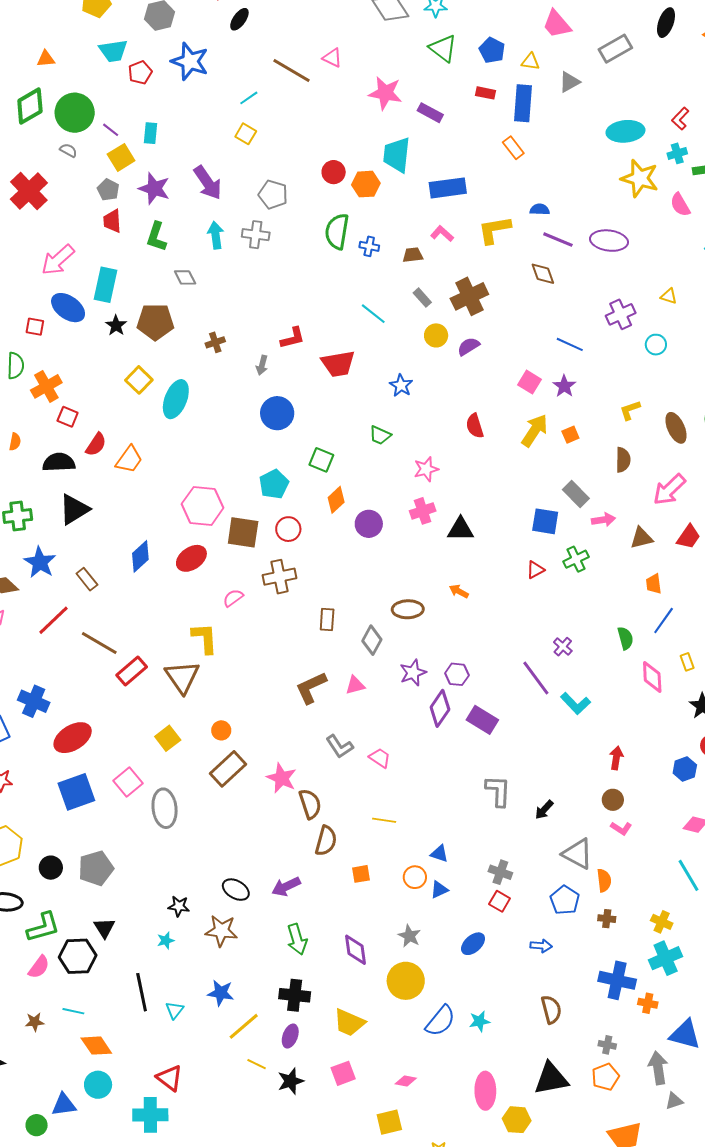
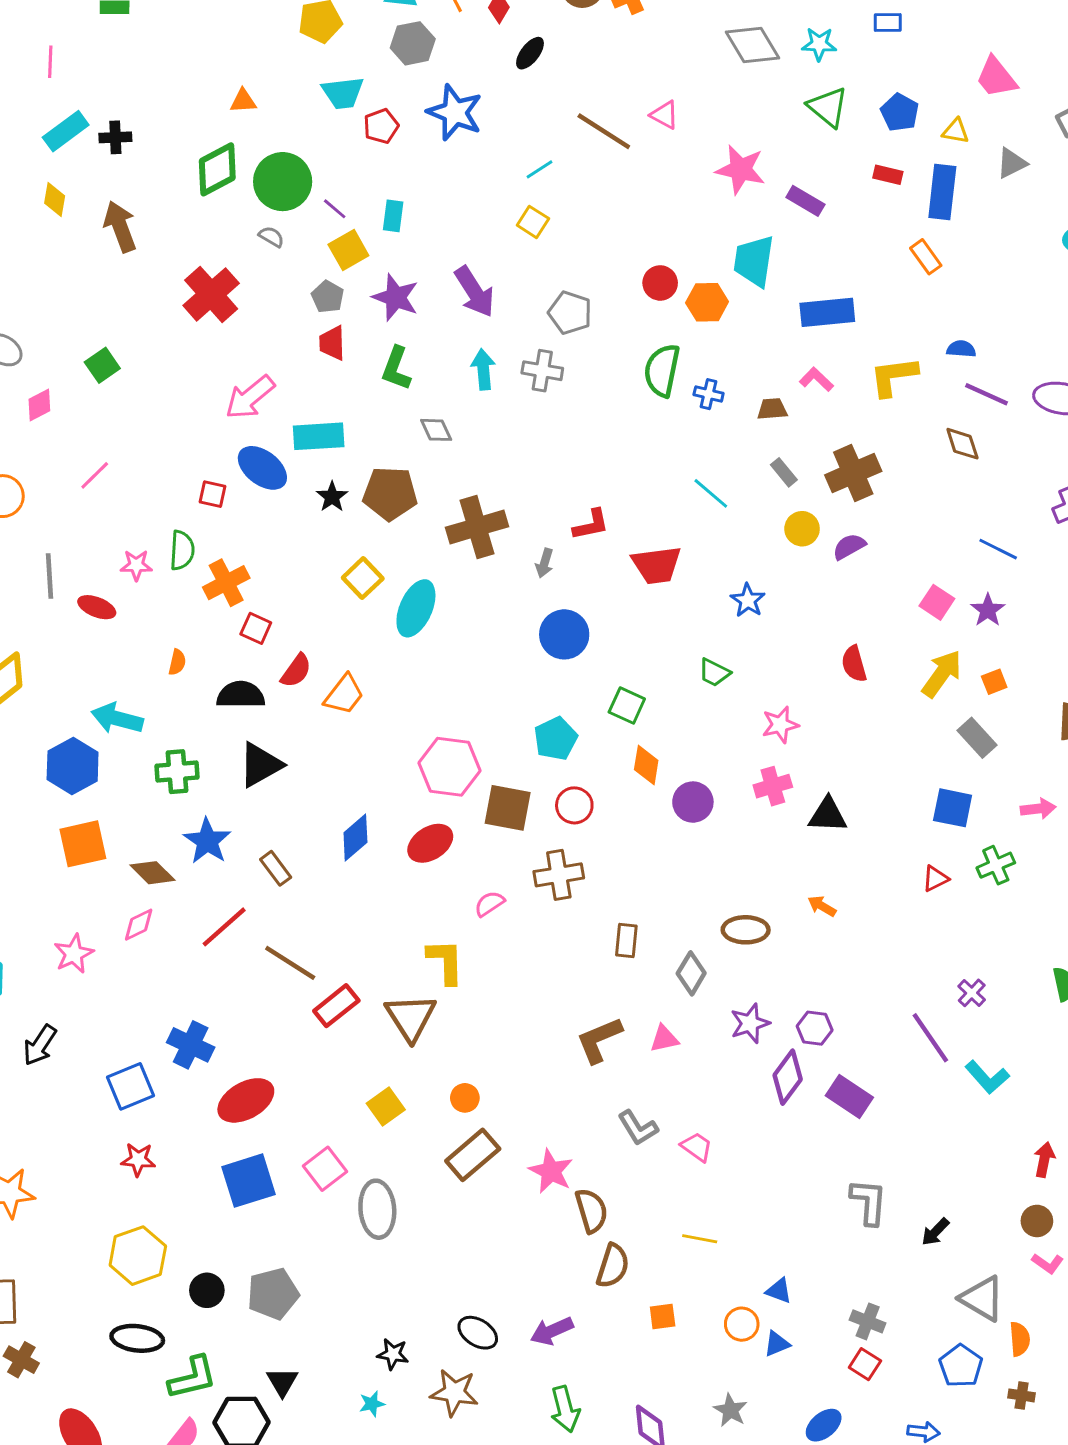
cyan rectangle: (105, 285) -> (319, 436), turned 72
brown cross: (215, 342) -> (477, 527), size x2.0
gray rectangle: (576, 494) -> (977, 738), moved
orange diamond: (336, 500) -> (646, 765), turned -40

